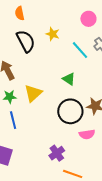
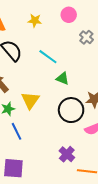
yellow star: (53, 34) -> (35, 21), moved
cyan line: (80, 50) -> (48, 57), moved

